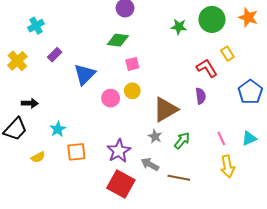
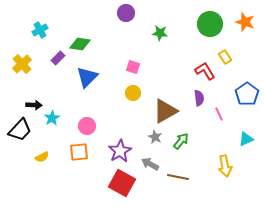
green star: (179, 27) -> (160, 33), moved
green diamond: (118, 40) -> (80, 44), moved
pink square: (132, 64) -> (133, 67), turned 32
pink circle: (111, 98) -> (87, 126), moved
cyan star: (58, 129) -> (52, 118), moved
pink line: (221, 138) -> (219, 114), moved

